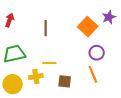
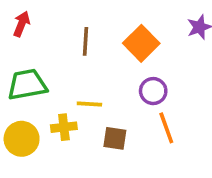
orange square: (88, 27) -> (141, 43), moved
purple circle: (97, 53) -> (153, 91), moved

